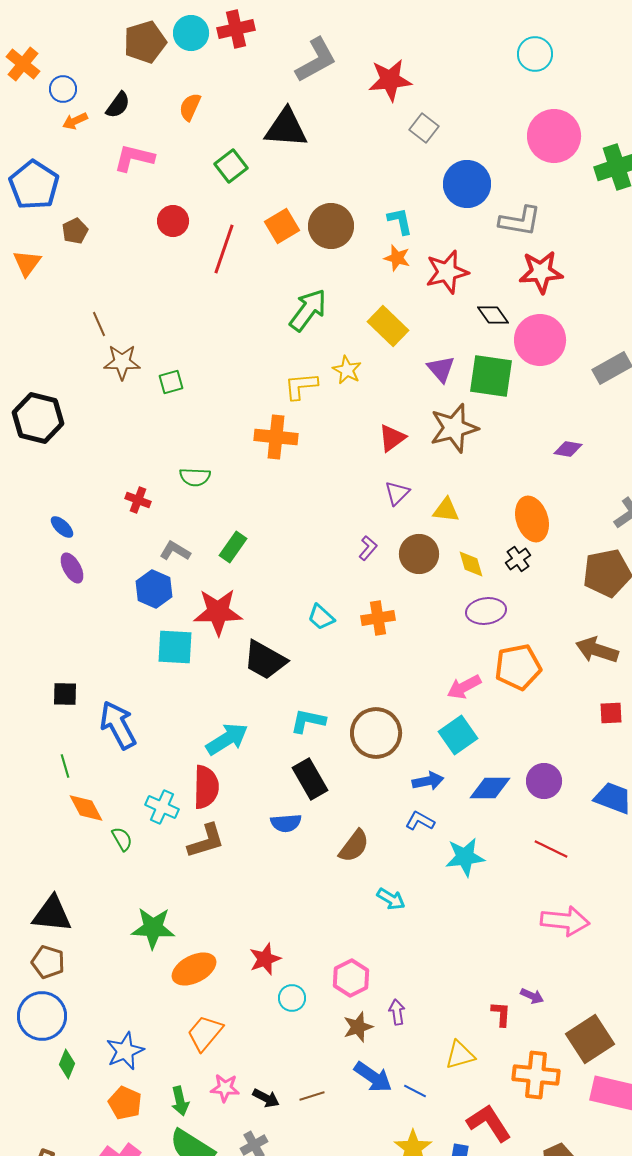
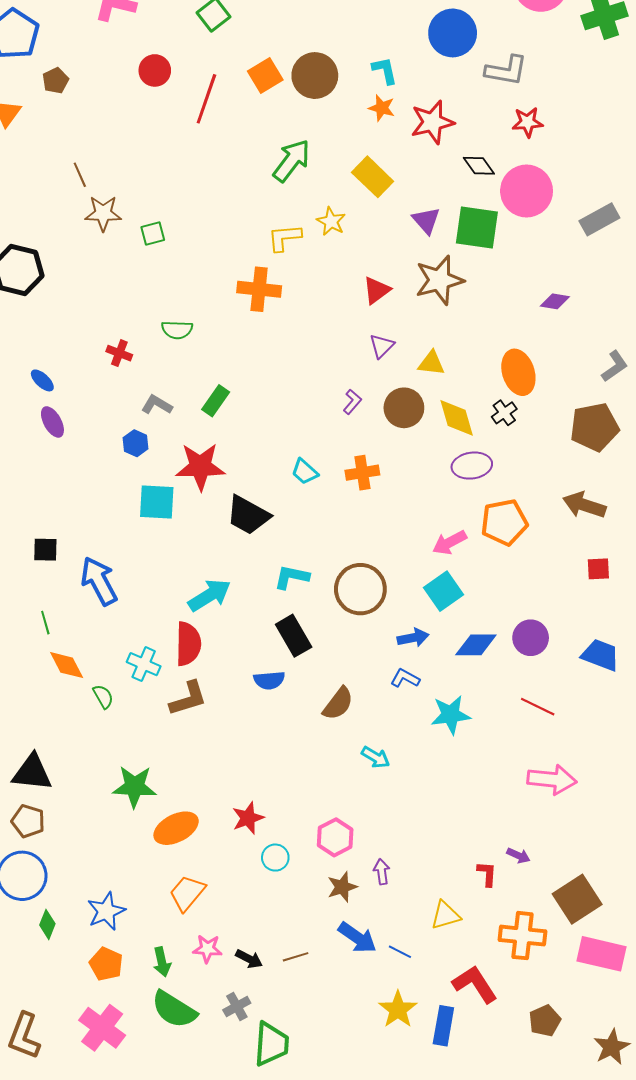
red star: (541, 272) -> (528, 122), size x0.7
yellow diamond: (471, 564) -> (457, 418), size x1.4
blue hexagon: (154, 589) -> (136, 443), size x0.7

